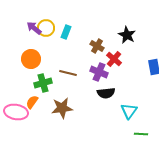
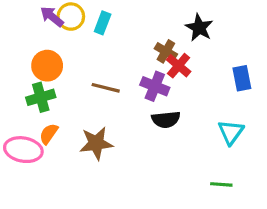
brown cross: (97, 46) -> (166, 51), moved
green cross: (43, 83) -> (41, 97), moved
cyan triangle: (129, 111) -> (231, 132), moved

